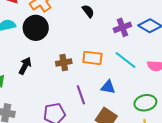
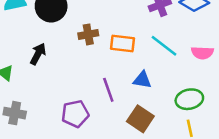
brown cross: (64, 62) -> (88, 34), moved

